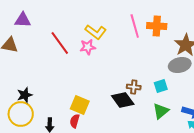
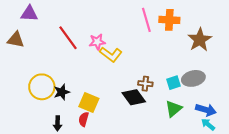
yellow L-shape: (96, 32) -> (111, 54), moved
gray ellipse: (180, 65) -> (193, 78), moved
black star: (25, 95) -> (62, 92), moved
yellow circle: (21, 114) -> (42, 87), moved

